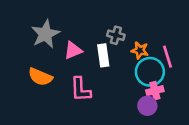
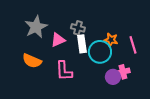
gray cross: (116, 35) -> (78, 28), moved
cyan circle: (150, 72) -> (100, 52), moved
purple circle: (147, 106) -> (113, 77), moved

